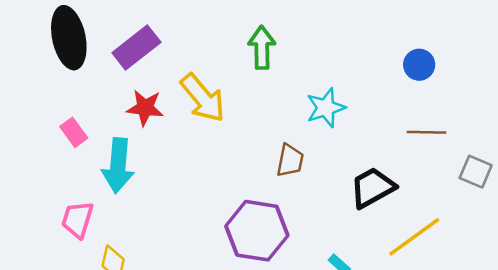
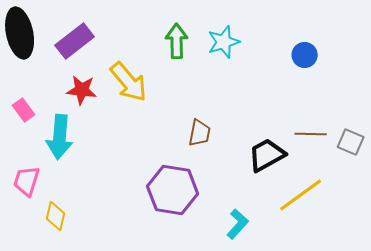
cyan star: (326, 108) -> (224, 42), moved
brown line: (427, 132) -> (311, 134), moved

